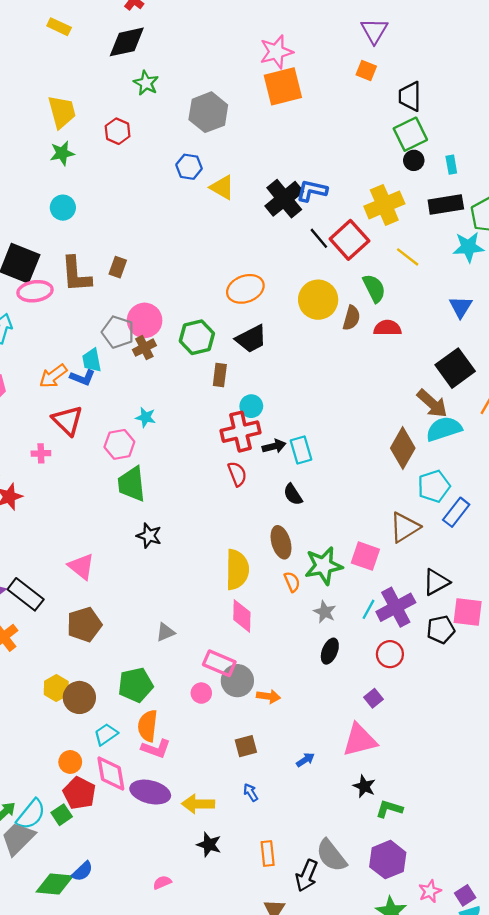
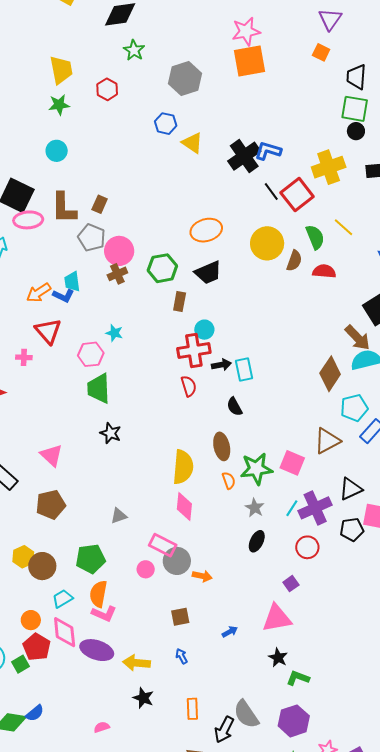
green square: (410, 134) -> (355, 109), turned 32
yellow line: (408, 257) -> (344, 227), moved
gray pentagon: (118, 332) -> (92, 238), moved

